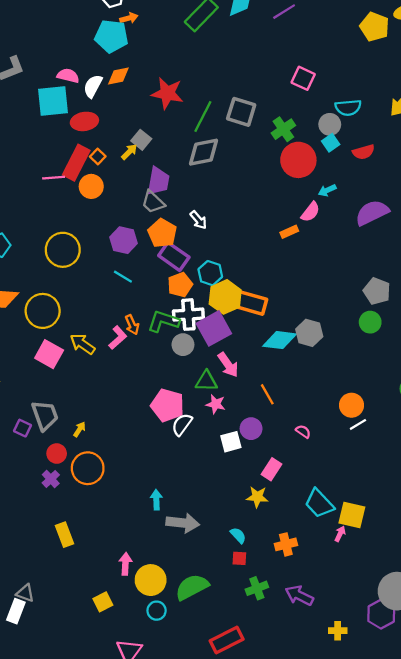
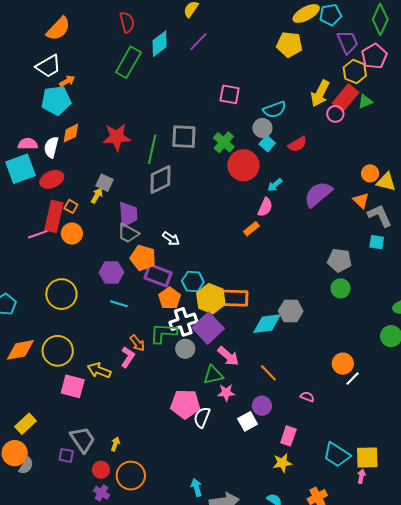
yellow pentagon: (374, 27) -> (289, 45), moved

